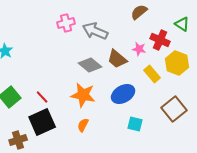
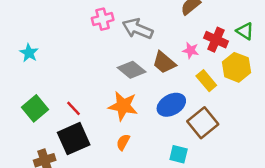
green triangle: (182, 24) -> (245, 31), moved
brown square: (174, 109) -> (203, 123), moved
cyan square: (135, 124) -> (179, 154), moved

